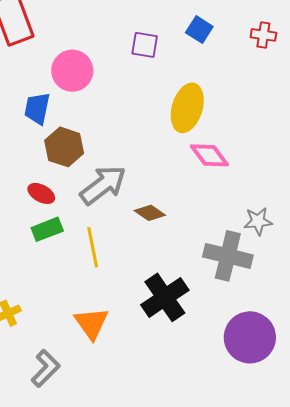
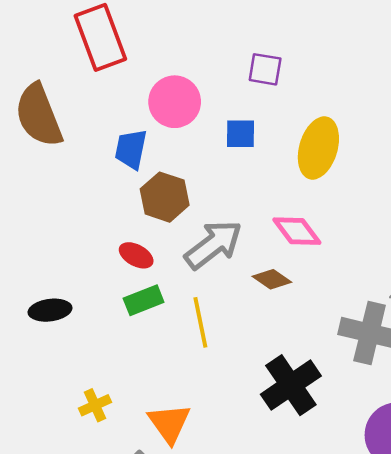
blue square: (199, 30) -> (241, 134), moved, turned -32
pink diamond: (209, 155) -> (297, 231), moved
orange triangle: (91, 323) -> (169, 423), moved

